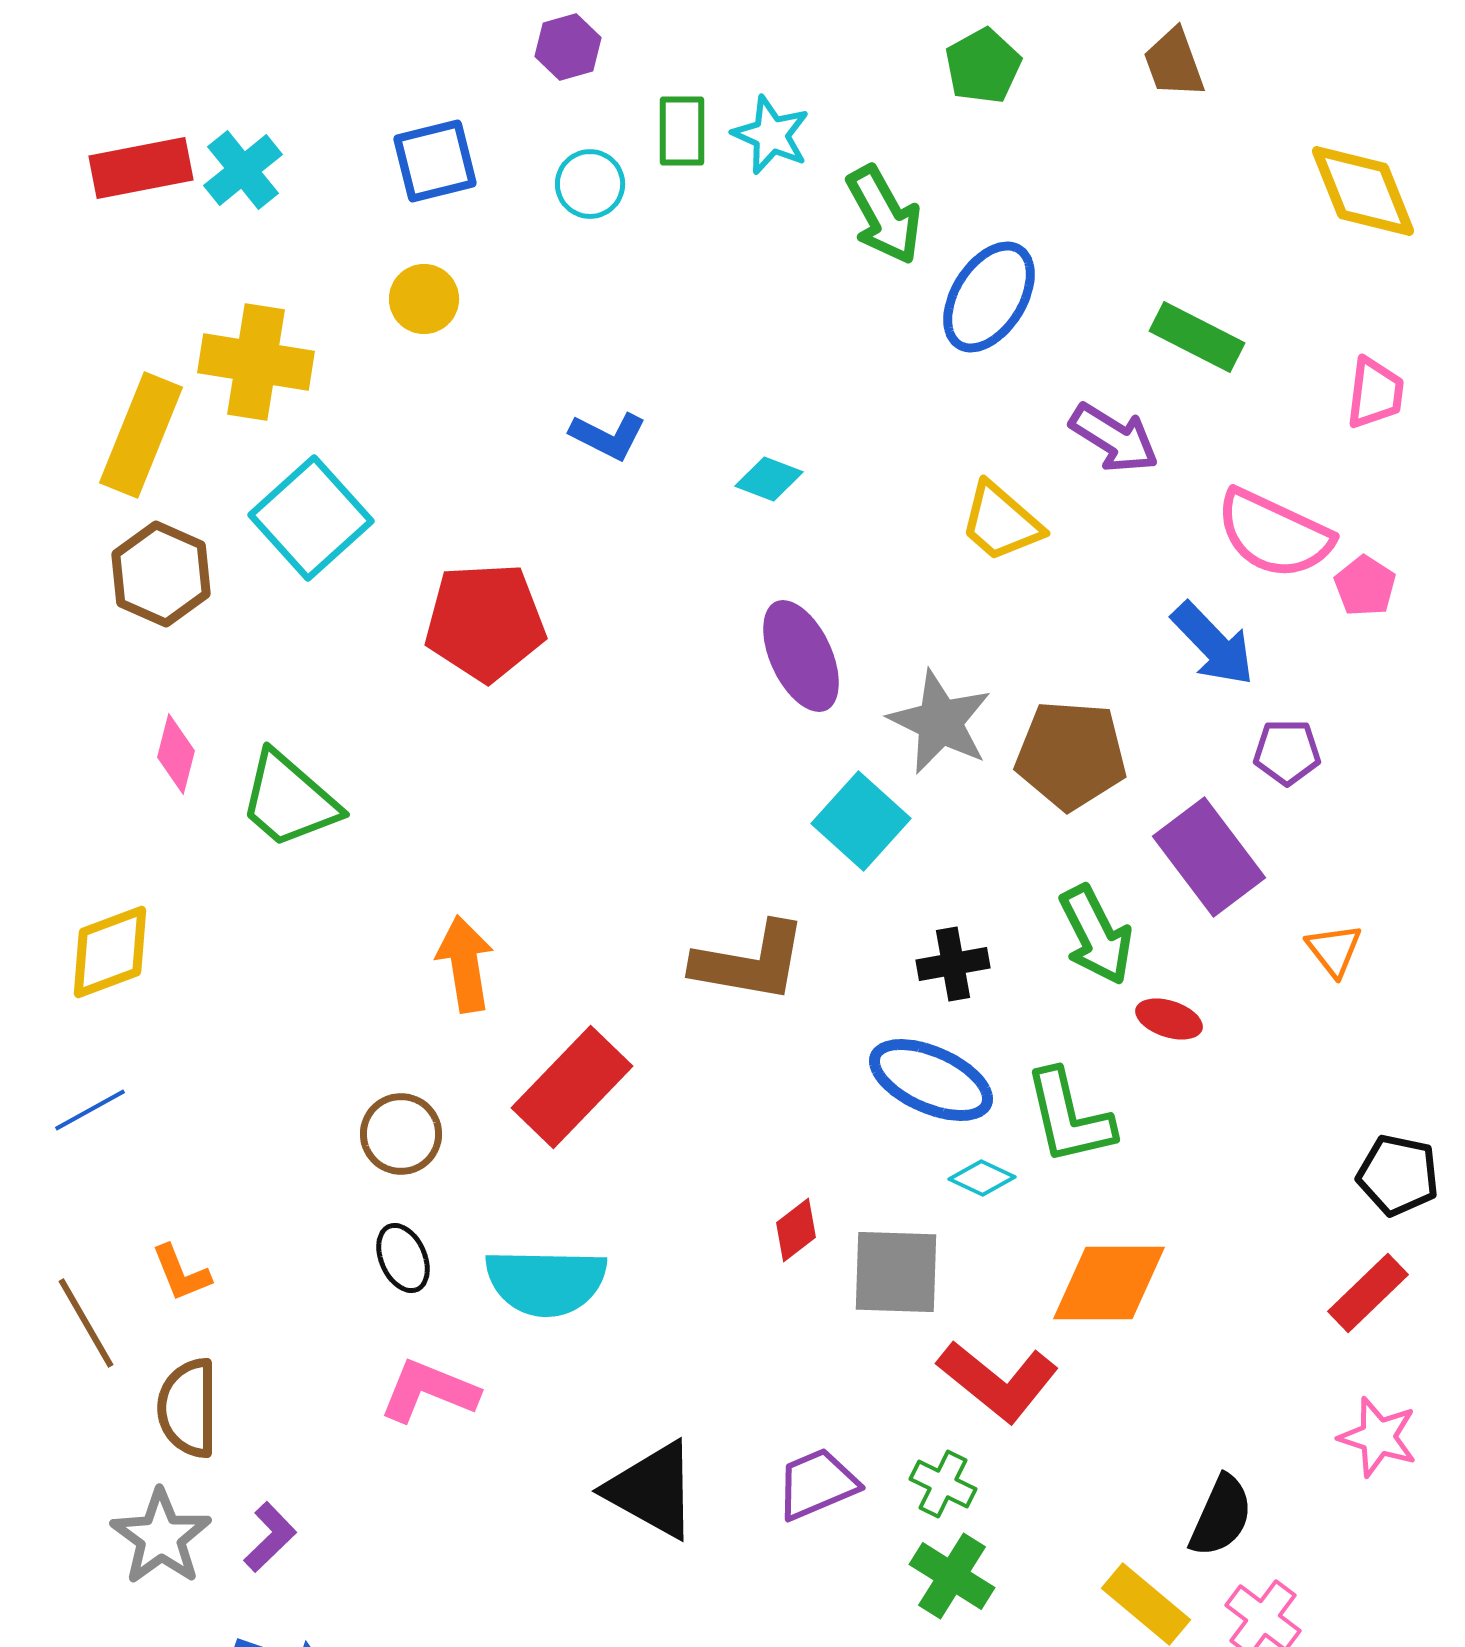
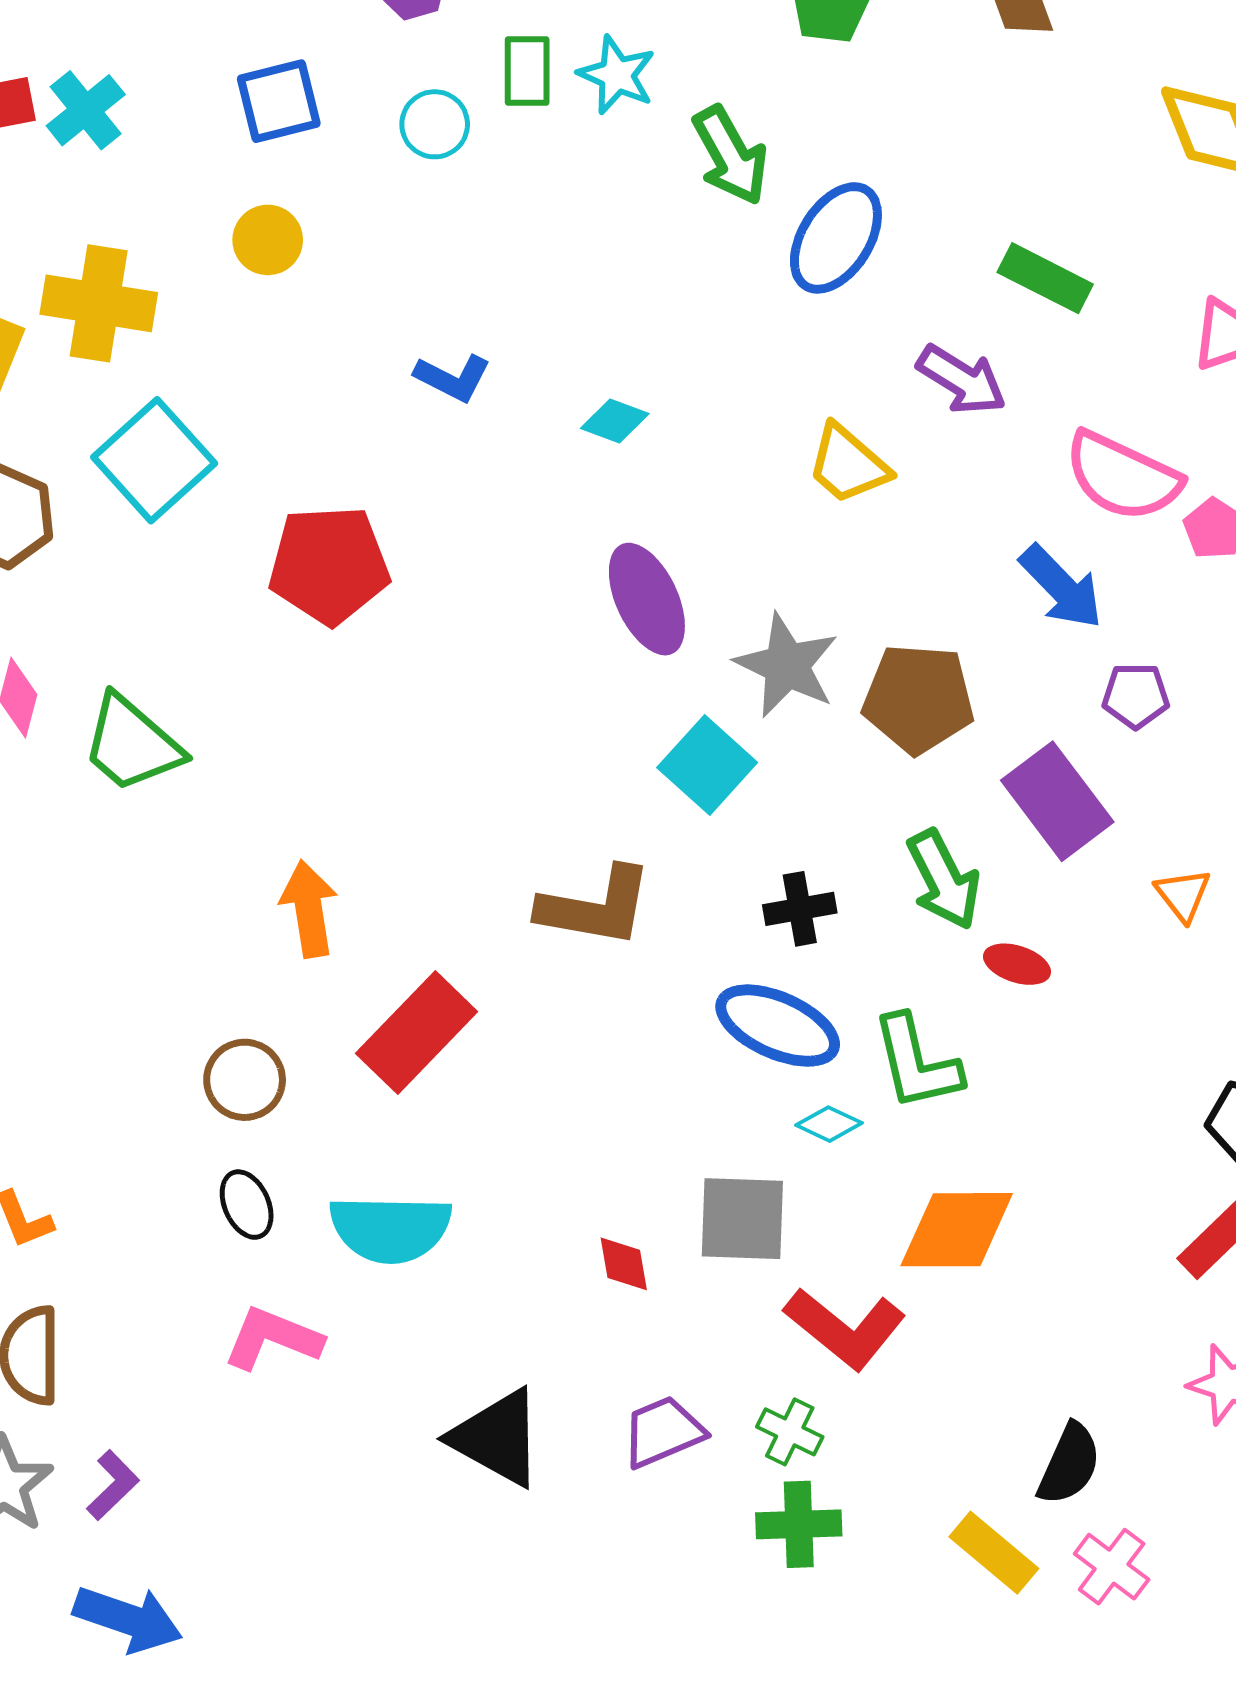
red diamond: (796, 1230) -> (624, 1264), moved, turned -62
green cross: (952, 1576) -> (799, 1524), turned -34

